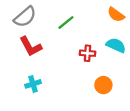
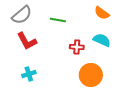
green line: (66, 23) -> (58, 20), turned 49
orange circle: (103, 85) -> (91, 75), size x1.5

